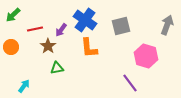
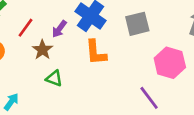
red line: (35, 29) -> (26, 28), turned -42
green triangle: (57, 68) -> (54, 78), turned 32

